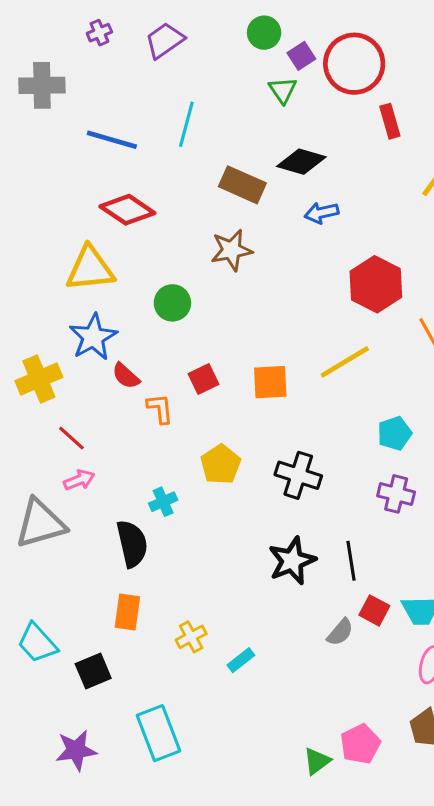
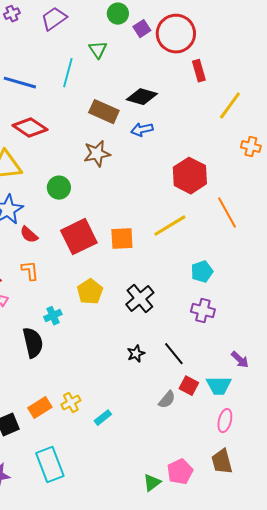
green triangle: (283, 90) -> (98, 50), moved
blue arrow: (322, 213) -> (142, 130), moved
red square: (203, 379) -> (79, 237), size x1.8
orange L-shape: (160, 409) -> (30, 271), moved
black cross: (298, 475) -> (140, 299), turned 32
black star: (292, 561) -> (136, 354), size x0.6
black line: (351, 561) -> (174, 354), turned -30
orange rectangle: (127, 612) -> (40, 408), moved, turned 50

